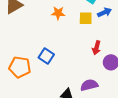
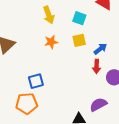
blue arrow: (104, 12) -> (100, 49), moved
blue square: (46, 56) -> (36, 81), moved, turned -35

